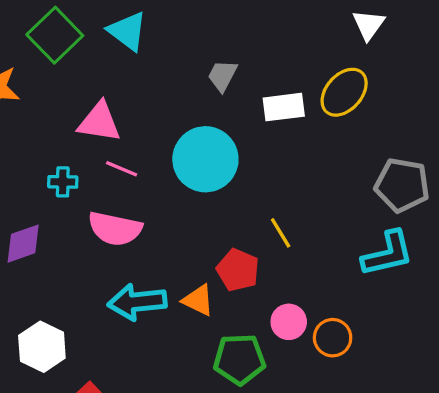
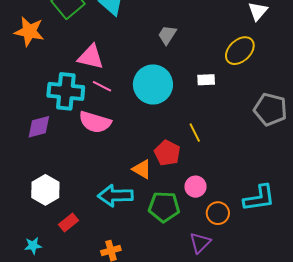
white rectangle: (284, 107) -> (206, 80), moved, size x0.7
cyan cross: (63, 182) -> (66, 91), size x2.0
cyan L-shape: (388, 254) -> (259, 198), moved
cyan arrow: (137, 302) -> (115, 196), moved
orange circle: (333, 338) -> (218, 213), moved

